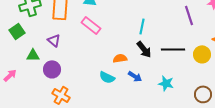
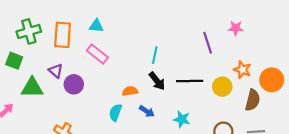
green square: (17, 31) -> (14, 61), turned -35
green triangle: (33, 55) -> (32, 88), size x1.5
purple circle: (52, 69) -> (74, 84), moved
cyan semicircle: (107, 77) -> (115, 112), turned 84

